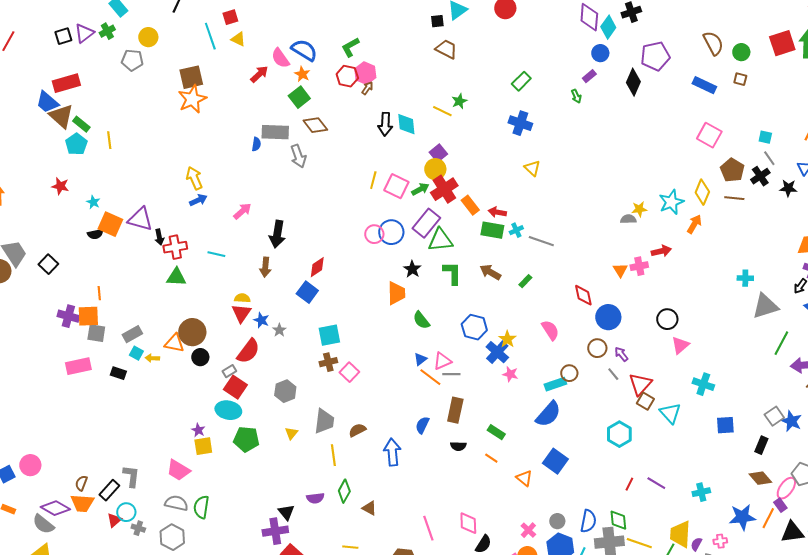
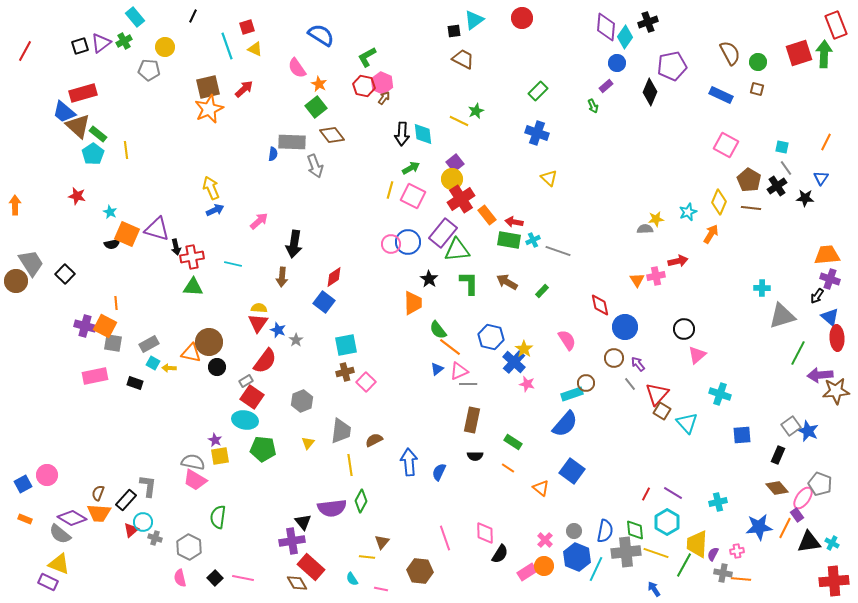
blue semicircle: (304, 50) -> (321, 35), moved
red arrow: (259, 74) -> (244, 89), moved
green arrow: (420, 189) -> (411, 168), moved
cyan star: (671, 202) -> (688, 212), size x0.7
orange square: (88, 316) -> (105, 326), turned 30
orange line: (430, 377) -> (450, 347), moved
blue semicircle: (422, 425) -> (439, 472), moved
cyan hexagon: (619, 434) -> (667, 522), moved
purple semicircle: (315, 498) -> (332, 508), size x1.6
gray semicircle: (176, 503) -> (193, 462), moved
brown triangle: (369, 508) -> (382, 542), moved, turned 42

